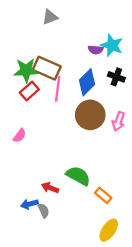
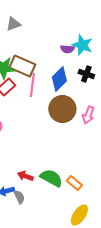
gray triangle: (50, 17) -> (13, 24), moved
green semicircle: (78, 176) -> (51, 178), moved

